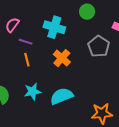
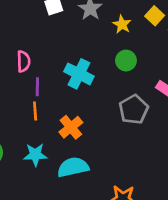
pink semicircle: (12, 25) -> (23, 61), turned 133
purple line: (26, 42) -> (37, 87), turned 64
orange cross: (62, 58) -> (71, 127), moved

